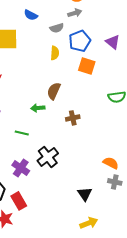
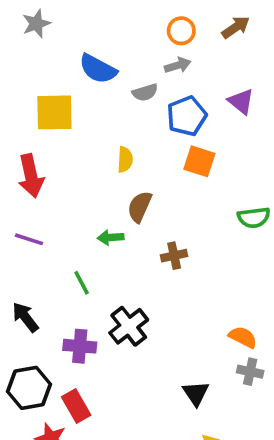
blue semicircle: (31, 15) -> (98, 69), size x1.5
purple triangle: (113, 42) -> (241, 102), moved
yellow semicircle: (55, 53) -> (125, 160), moved
green line: (22, 133) -> (82, 283), turned 48
purple cross: (21, 168) -> (80, 346), turned -30

